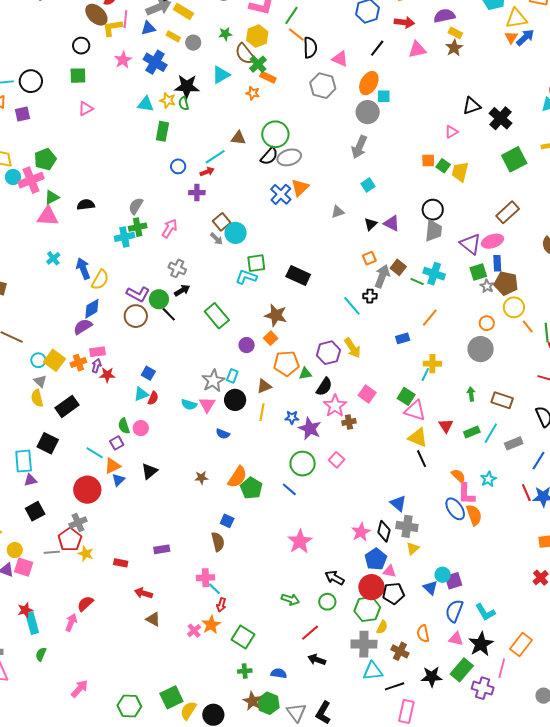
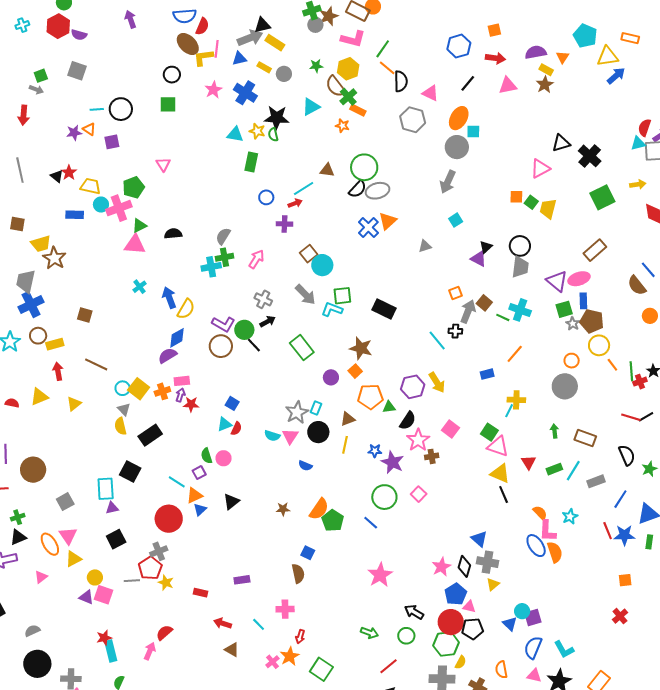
orange triangle: (511, 37) -> (563, 57), moved
pink triangle: (86, 109) -> (163, 164), moved, turned -35
pink triangle: (451, 132) -> (540, 169), size x1.5
black triangle: (371, 224) -> (486, 247), moved
gray arrow: (216, 239) -> (305, 295), moved, size x1.6
cyan line: (214, 589) -> (259, 624), moved

